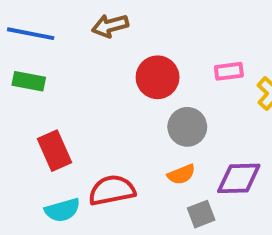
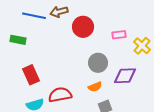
blue line: (31, 34) -> (34, 16), moved
red circle: (158, 77) -> (83, 27), moved
purple diamond: (239, 178) -> (125, 76), moved

